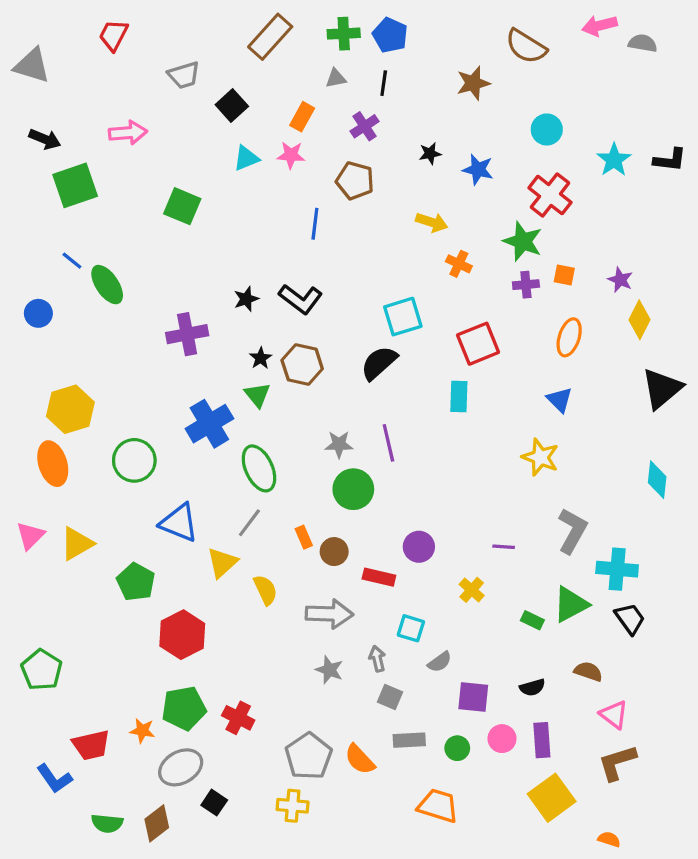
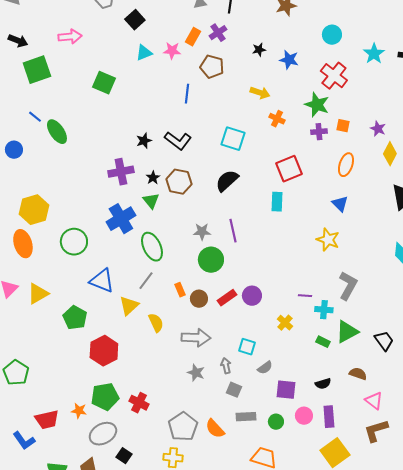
orange rectangle: (302, 117) -> (193, 37), moved
cyan square: (403, 317) -> (233, 139), moved, turned 35
purple cross: (187, 334) -> (121, 172), moved
cyan cross: (617, 569) -> (324, 310), moved, size x0.7
red rectangle: (379, 577) -> (227, 298), moved, turned -48

